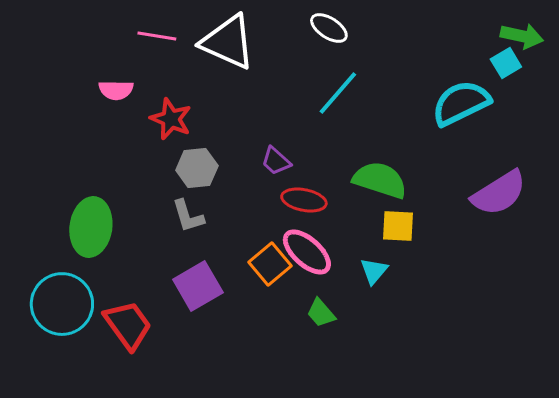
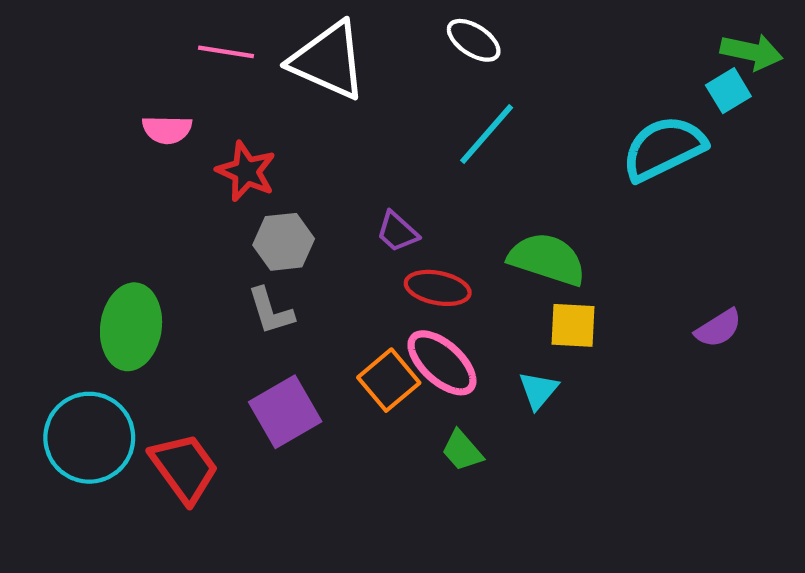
purple semicircle: (499, 193) -> (718, 328), moved, size x0.6

